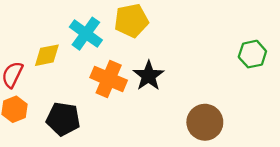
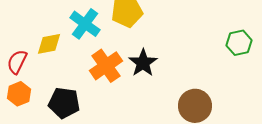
orange cross: (109, 79) -> (106, 66), turned 32

